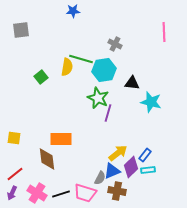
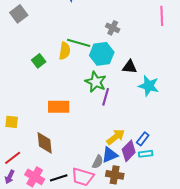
gray square: (21, 30) -> (19, 14), turned -30
orange rectangle: (61, 139) -> (59, 107), moved

